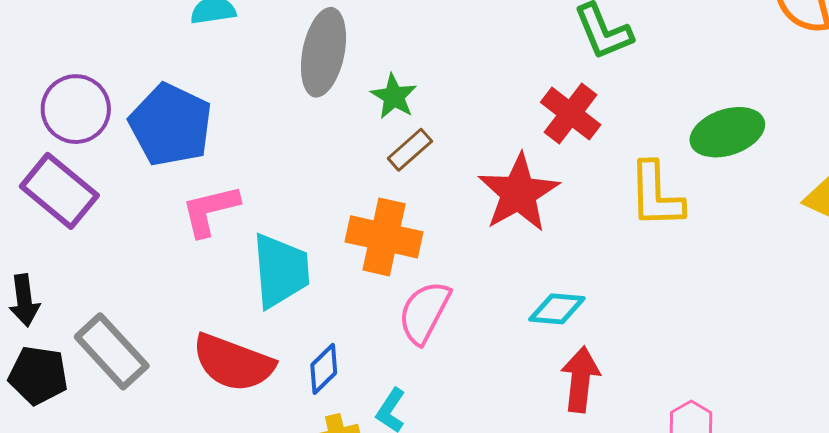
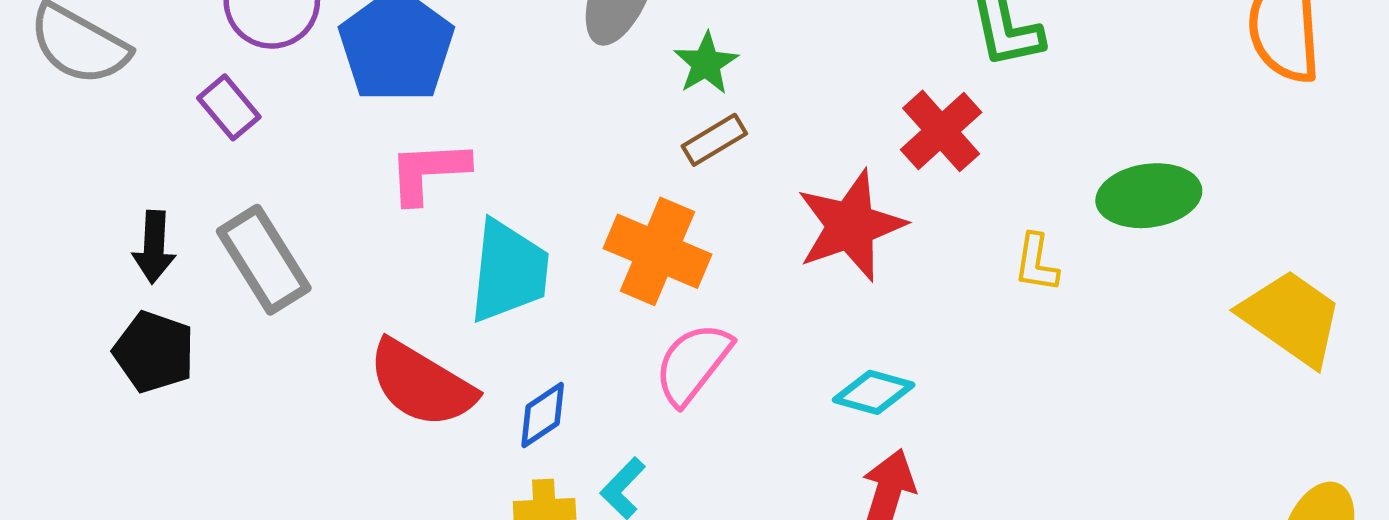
purple rectangle: (59, 191) -> (229, 107), size x0.6
yellow L-shape: (656, 195) -> (1036, 263), size x0.6
gray rectangle: (112, 351) -> (264, 260), moved

